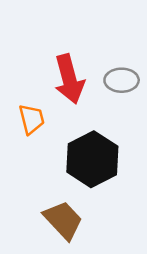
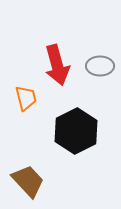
brown trapezoid: (63, 220) -> (28, 181), moved

